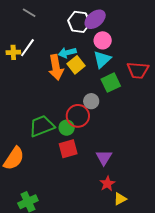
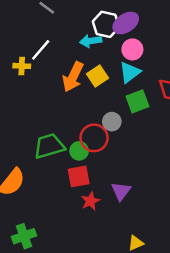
yellow cross: (13, 52) -> (22, 66), moved
cyan arrow: (67, 53) -> (91, 41), moved
orange arrow: (56, 67) -> (73, 77), turned 30
red star: (107, 184) -> (90, 201), moved

